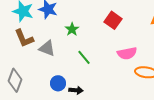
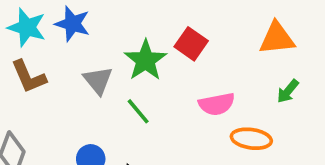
green star: (72, 29) -> (145, 60), moved, size x1.6
gray triangle: (47, 48) -> (98, 80), moved, turned 30

